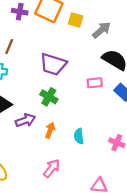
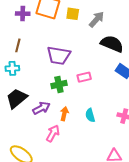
pink rectangle: (95, 83) -> (84, 77), moved
green cross: (49, 97) -> (59, 84), turned -35
pink arrow: (52, 168) -> (53, 133), moved

